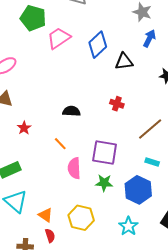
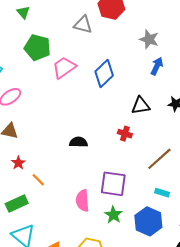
black triangle: (124, 62) -> (141, 106), moved
red star: (24, 128) -> (18, 163), moved
orange line: (60, 144) -> (38, 180), moved
green star: (104, 183) -> (113, 215), turned 30

